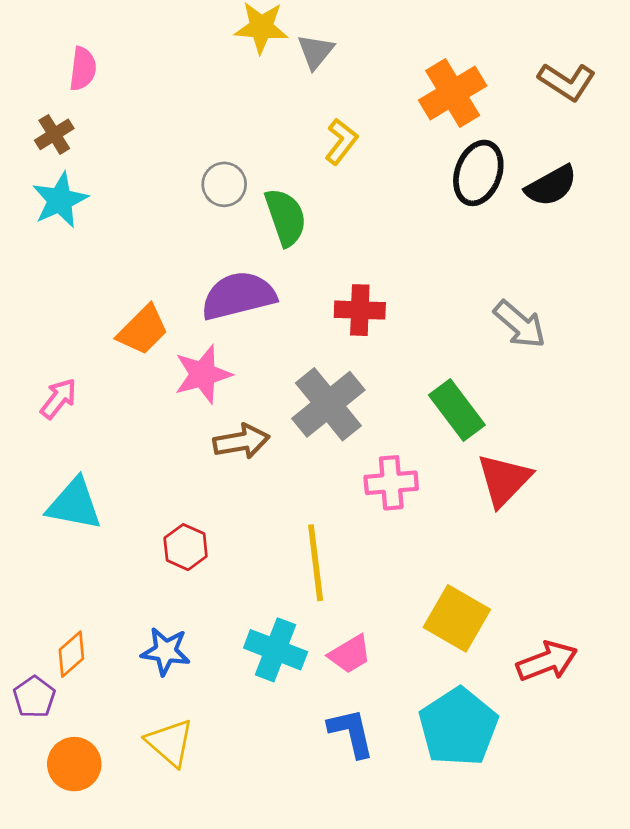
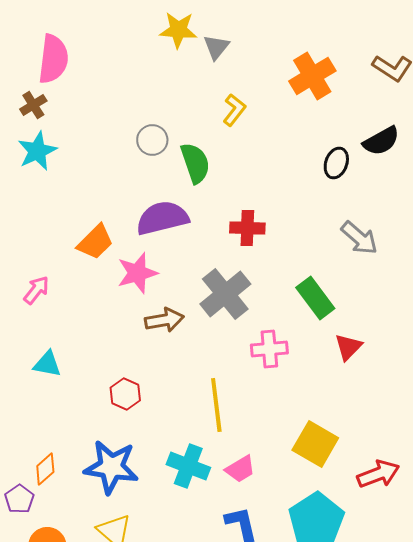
pink semicircle: (83, 69) -> (53, 59), size x1.6
black ellipse: (478, 173) -> (336, 163), moved, size x0.7
red triangle: (504, 480) -> (348, 347), size x0.7
cyan triangle: (74, 504) -> (47, 364), size x0.7
blue star: (166, 651) -> (111, 467), size x1.6

